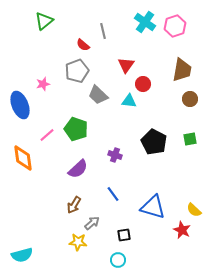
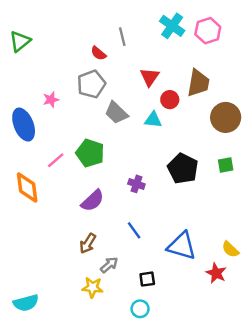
green triangle: (44, 21) -> (20, 41), moved
brown trapezoid: (182, 70) -> (198, 83), moved
brown circle: (190, 99) -> (226, 117), size x1.6

